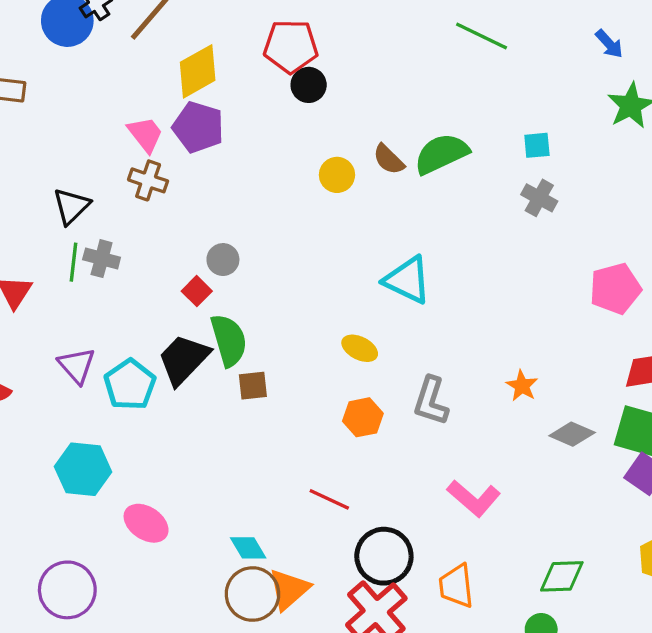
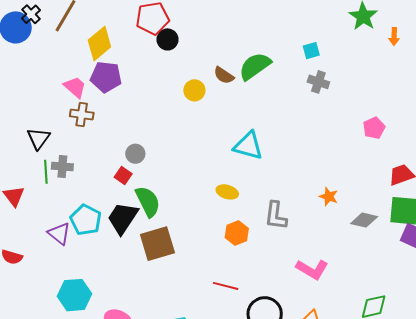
pink pentagon: (615, 289) -> (374, 128), size x0.7
cyan pentagon: (130, 385) -> (86, 220), moved
brown square: (253, 386) -> (157, 244), moved, size x1.8

